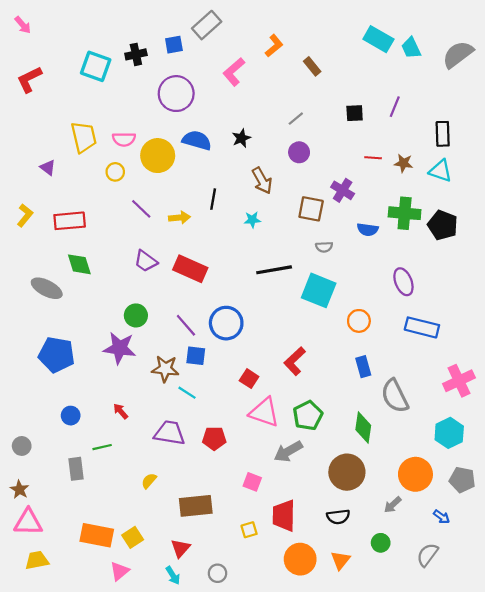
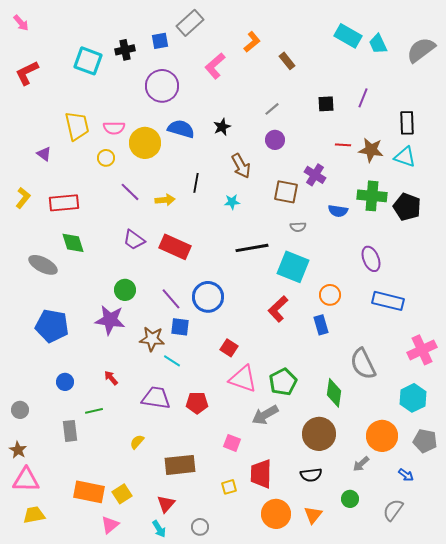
brown star: (403, 163) -> (371, 150), size x1.4
red L-shape: (295, 361) -> (278, 309), moved
blue rectangle: (363, 367) -> (321, 325), moved

